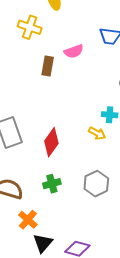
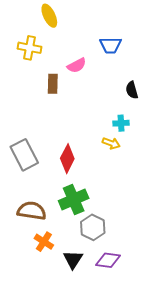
green cross: (52, 184) -> (74, 199), size x1.6
gray hexagon: (96, 184) -> (93, 227), moved
orange cross: (28, 220) -> (44, 242), moved

